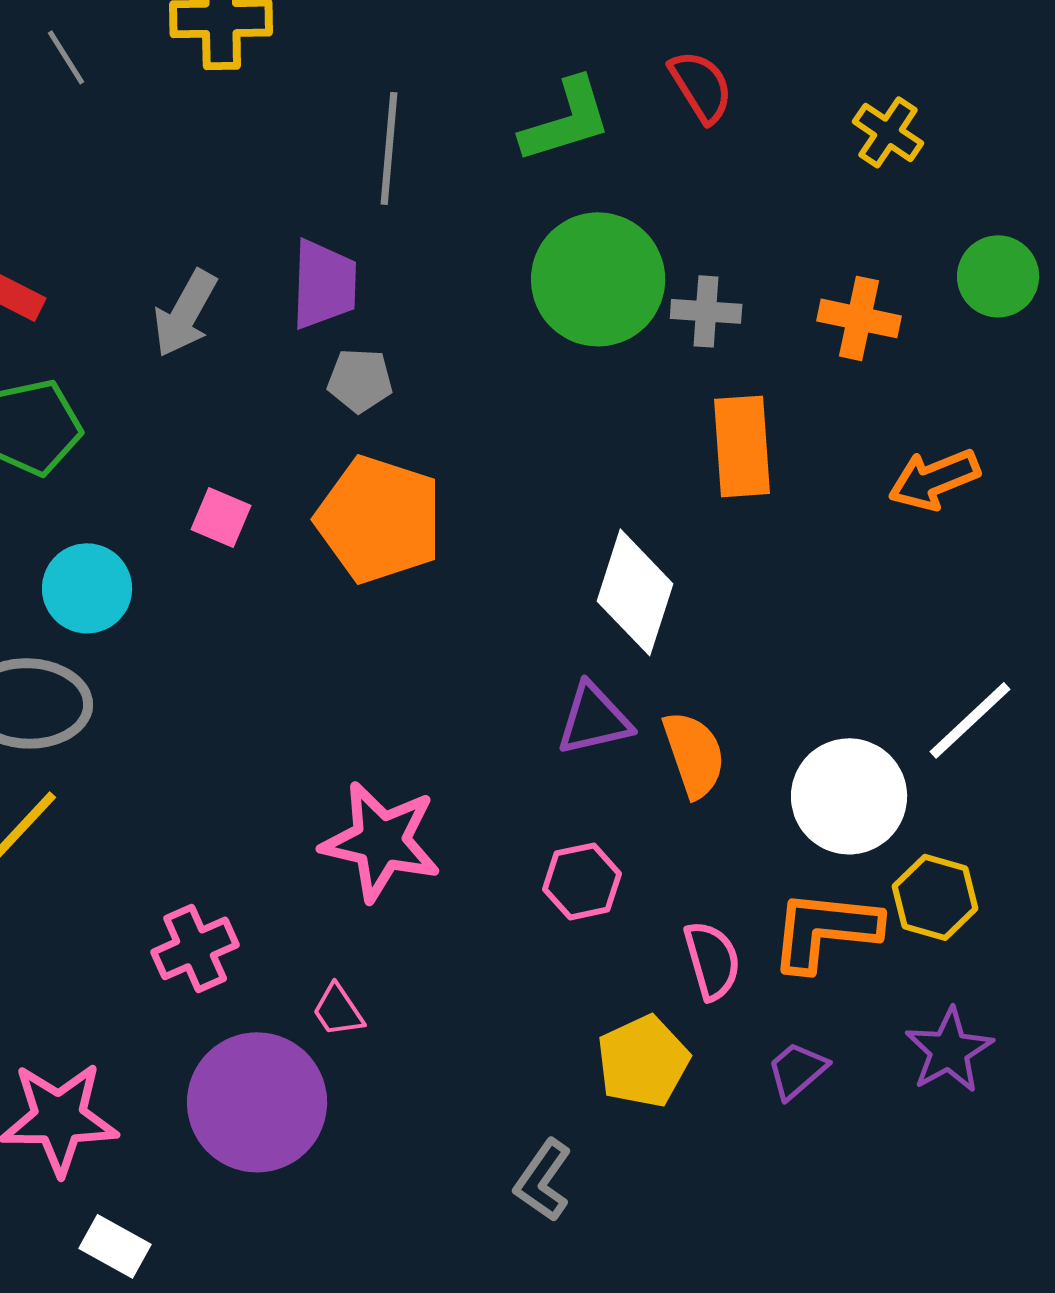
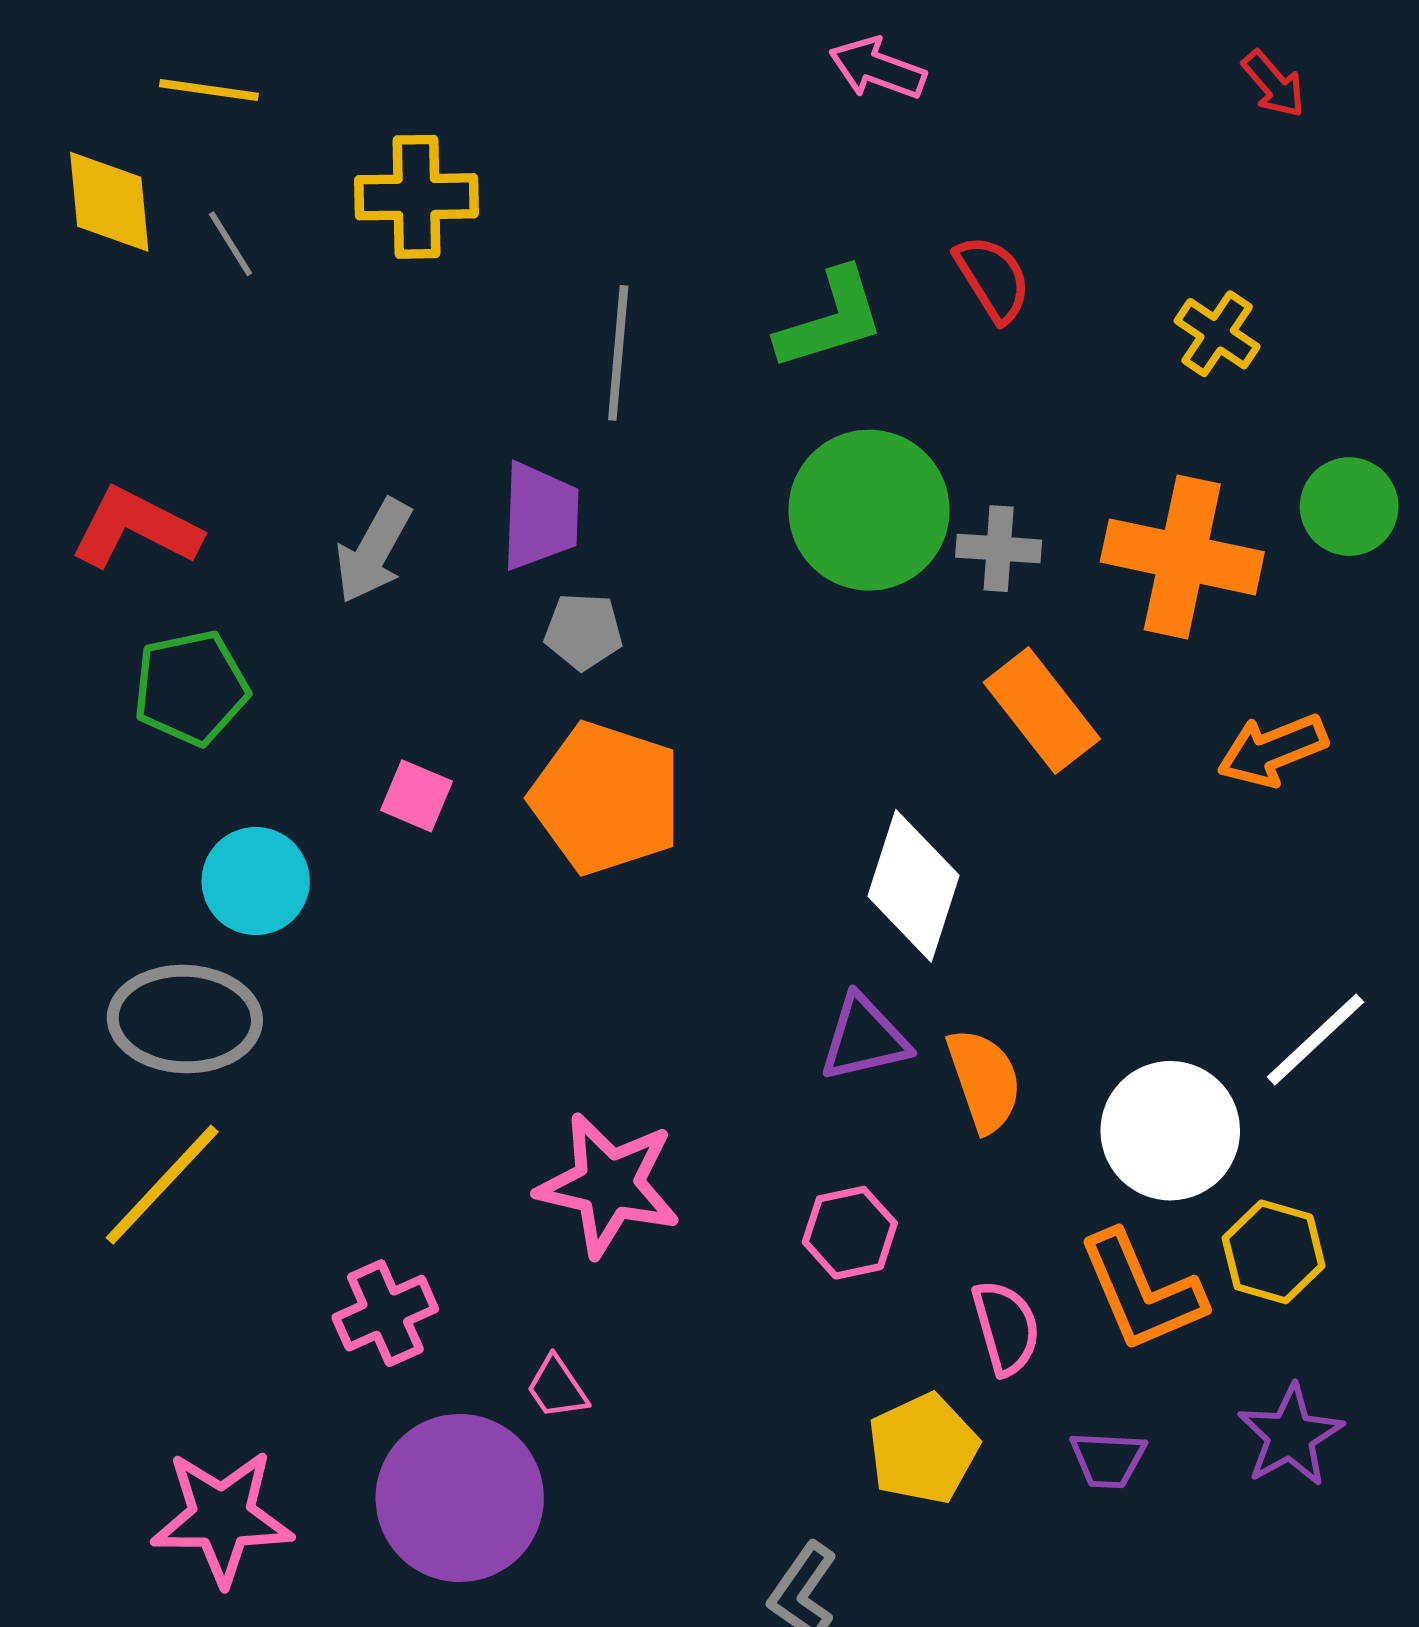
orange cross: (859, 318) -> (1182, 557), size x1.6
orange rectangle: (742, 446) -> (1042, 711), turned -34
orange L-shape: (825, 930) -> (1141, 1292), turned -119
purple trapezoid: (797, 1070) -> (1108, 1460), turned -136

